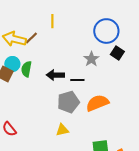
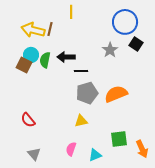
brown line: (31, 38) -> (50, 29), turned -32
black arrow: (55, 75) -> (66, 57), moved
black line: (77, 80) -> (81, 71), moved

